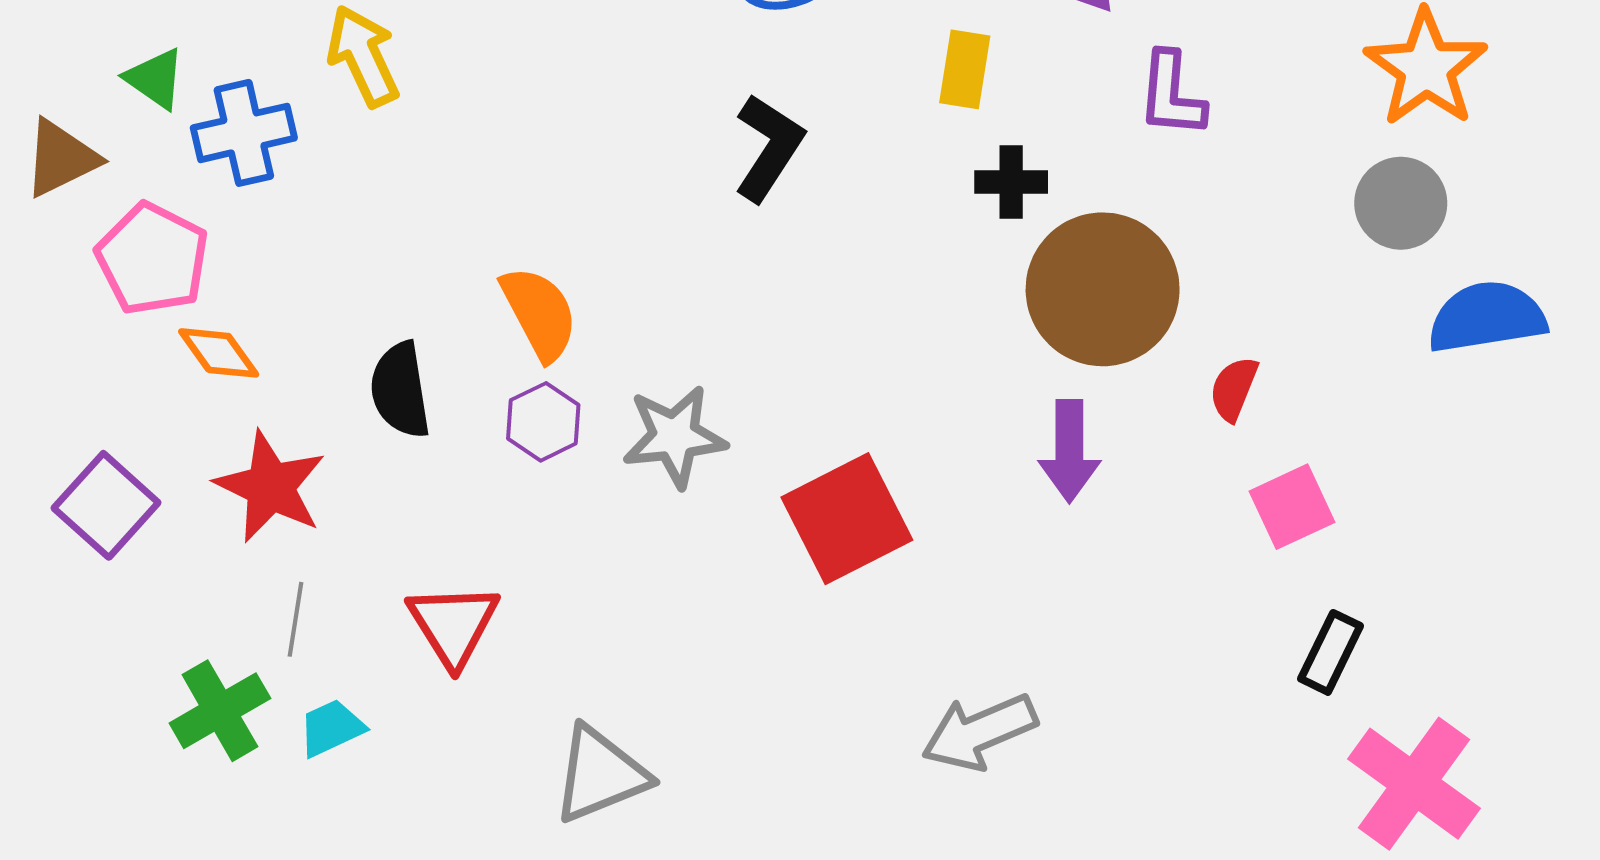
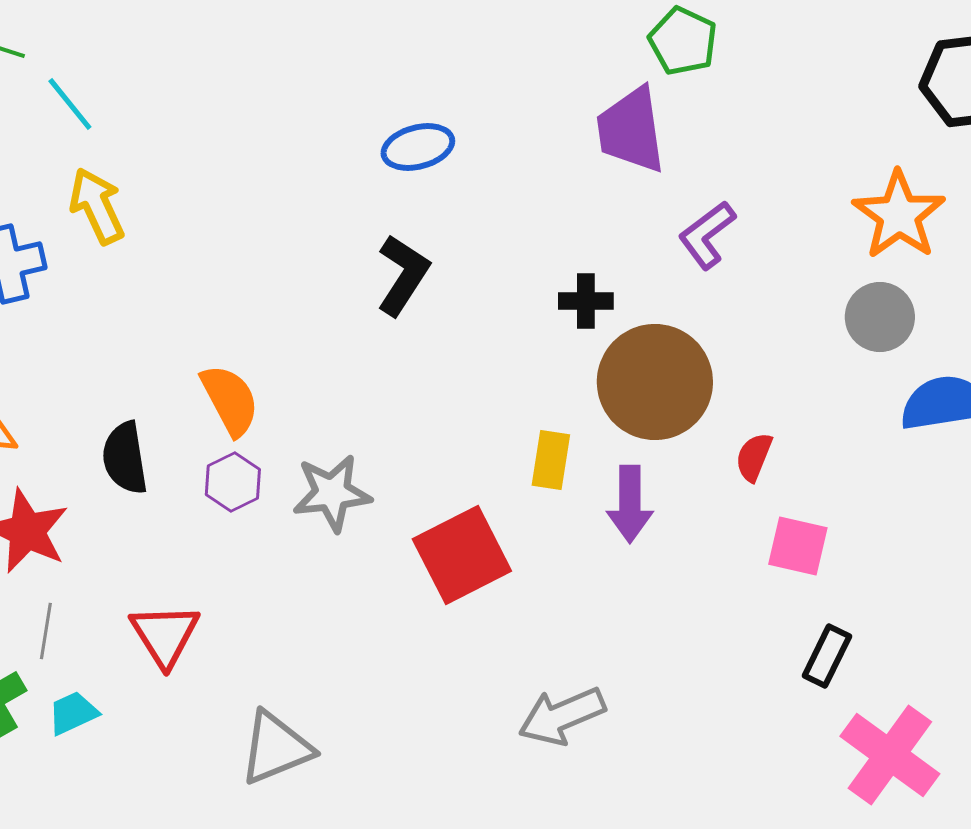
yellow rectangle: (965, 69) -> (551, 460), moved
purple L-shape: (1171, 95) -> (707, 235), turned 48
pink square: (1292, 507) -> (798, 546), turned 38

